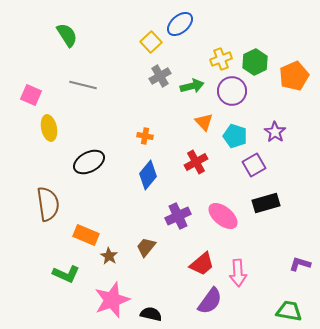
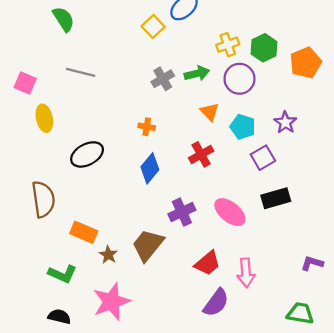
gray cross: (160, 76) -> (163, 79), moved
brown trapezoid: (146, 247) -> (148, 245), size x1.6
black semicircle: (151, 314) -> (59, 317), moved

